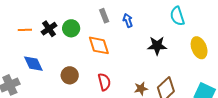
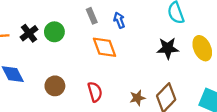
orange diamond: (99, 45) -> (105, 47), moved
black star: (157, 46) -> (168, 48), moved

